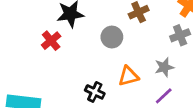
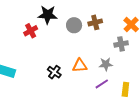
gray circle: (112, 37) -> (74, 25), moved

